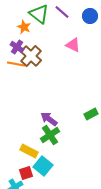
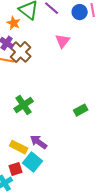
pink triangle: (73, 45) -> (63, 41), turned 42
purple arrow: (49, 119) -> (39, 142), moved
green cross: (50, 135) -> (24, 105), moved

